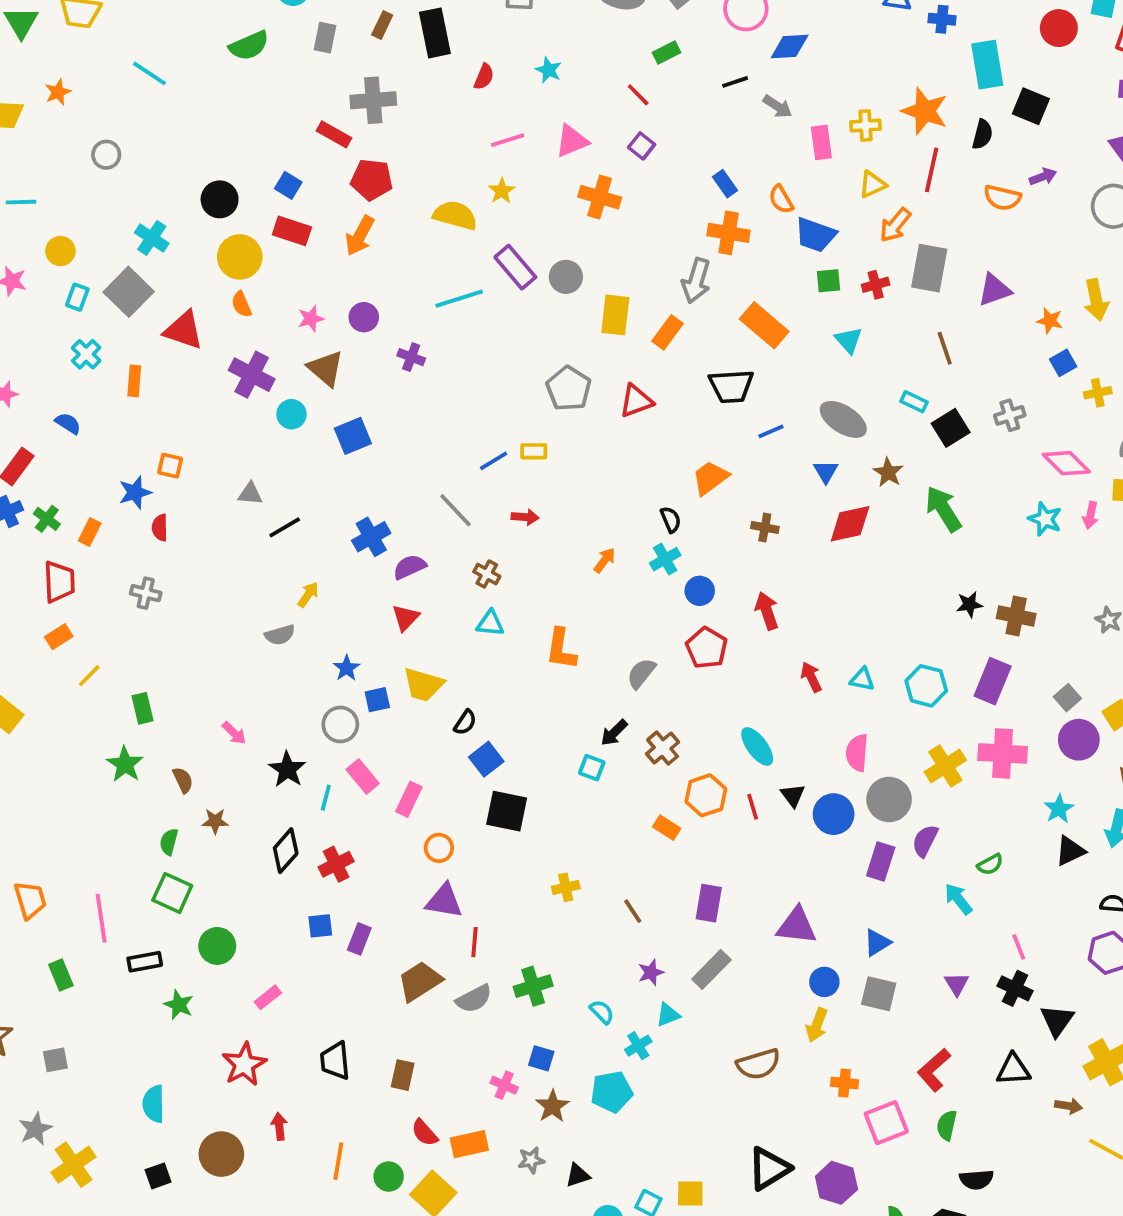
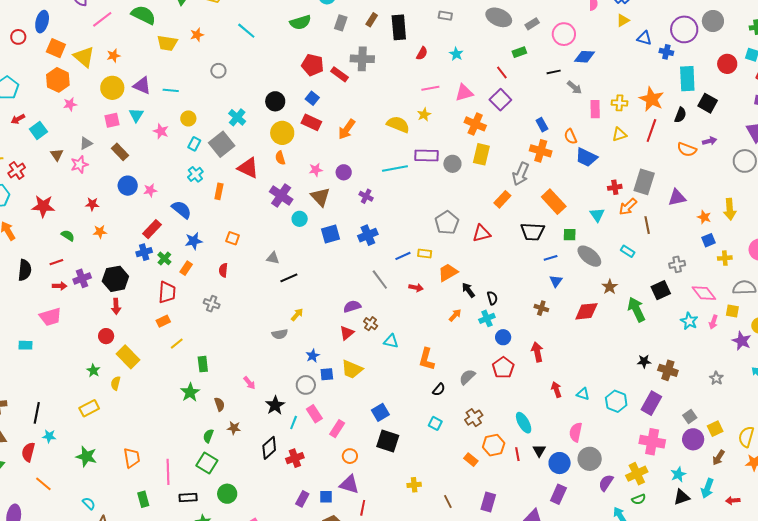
purple square: (642, 146) -> (500, 100), size x1.5
red pentagon: (372, 180) -> (313, 65), moved
orange arrow: (895, 225) -> (628, 207), moved
purple rectangle: (515, 267) -> (426, 155), turned -55
green square: (829, 281) -> (570, 235), moved
yellow rectangle: (615, 315) -> (481, 154), moved
blue semicircle: (68, 423) -> (182, 210), size x1.5
black square: (951, 428) -> (661, 290), moved
blue triangle: (826, 472) -> (556, 281), moved
orange trapezoid: (710, 478) -> (448, 272), moved
blue star: (135, 492) -> (194, 241), moved
blue cross: (371, 537) -> (368, 235), moved
brown cross: (487, 574) -> (371, 324), moved
black semicircle: (465, 722) -> (439, 390), moved
black arrow: (614, 733) -> (468, 290), moved, turned 91
yellow cross: (945, 766) -> (637, 474), moved
purple rectangle: (881, 862) -> (558, 494), moved
blue square: (320, 926) -> (326, 497), moved

